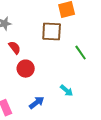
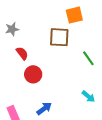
cyan arrow: (67, 91) -> (88, 96), moved

